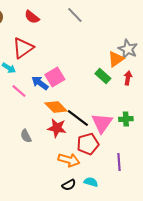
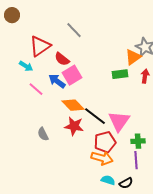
gray line: (75, 15) -> (74, 30), moved
red semicircle: (32, 17) -> (62, 59), moved
green rectangle: (103, 76) -> (120, 74), turned -49
green cross: (126, 119) -> (138, 141), moved
orange arrow: (69, 160) -> (102, 158), moved
black semicircle: (69, 185) -> (126, 183), moved

